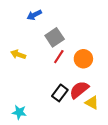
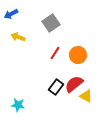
blue arrow: (34, 15) -> (11, 14), moved
gray square: (55, 37) -> (51, 23), moved
yellow arrow: (18, 54) -> (18, 37), moved

